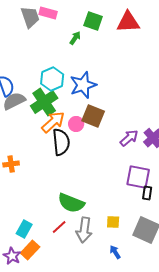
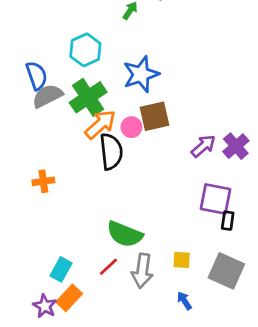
cyan hexagon: (52, 79) -> (85, 50), moved
brown square: (93, 116) -> (155, 116), turned -35

